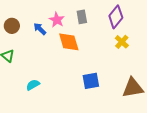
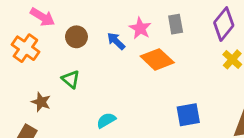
orange diamond: (69, 42) -> (157, 59), turned -30

